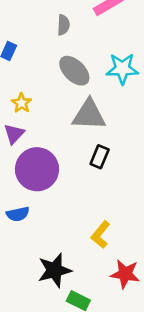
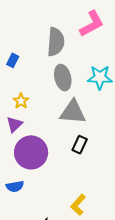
gray semicircle: (63, 25) -> (56, 42), size x1.8
gray ellipse: (74, 71) -> (63, 78), turned 30

